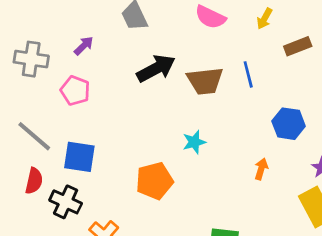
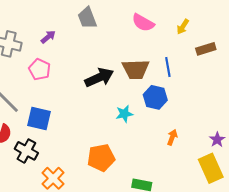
black arrow: (156, 68) -> (99, 78), moved
blue hexagon: (289, 124) -> (155, 97), moved
orange pentagon: (154, 181) -> (101, 158), moved

